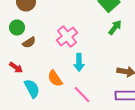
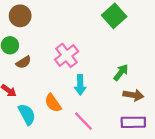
green arrow: (115, 28) -> (121, 72), moved

